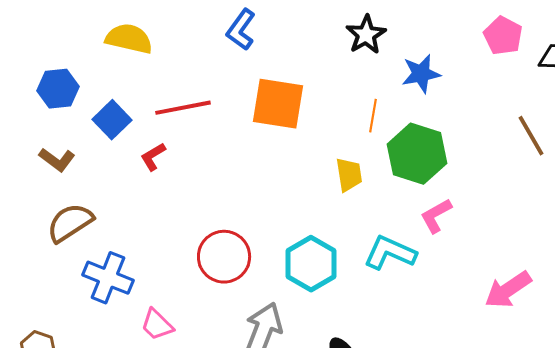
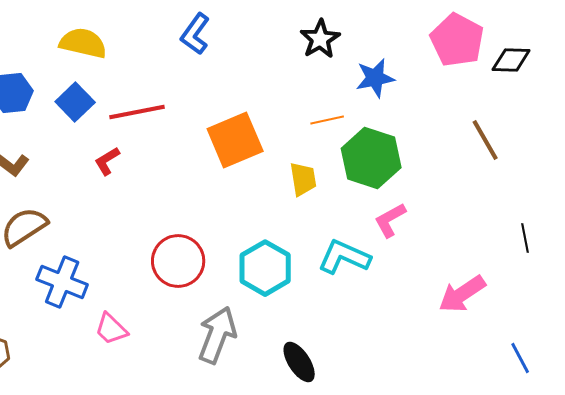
pink pentagon: (503, 36) -> (457, 40), size x1.4
orange square: (278, 104) -> (235, 140), moved, turned -32
orange line: (373, 116) -> (327, 120), turned 68
blue square: (112, 120) -> (75, 102), moved

